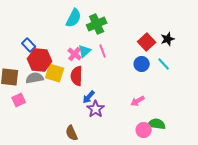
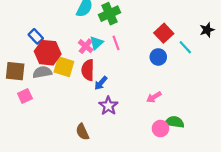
black star: (168, 39) -> (207, 30), moved
cyan line: (164, 64) -> (185, 47), moved
blue arrow: (89, 97) -> (101, 83), moved

